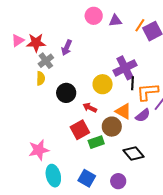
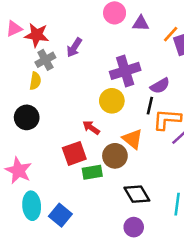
purple cross: (125, 68) -> (125, 71), moved
black circle: (66, 93) -> (27, 117), moved
purple semicircle: (143, 115) -> (160, 86), moved
pink star: (39, 150) -> (18, 170), turned 30
blue square: (87, 178) -> (60, 215), moved
purple circle: (118, 181) -> (134, 227), moved

